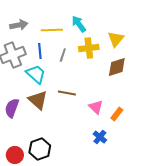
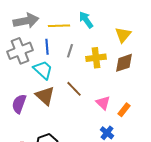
gray arrow: (19, 25) -> (26, 21), size x1.4
yellow cross: (89, 48) -> (96, 58), moved
brown line: (67, 93) -> (74, 89), turned 36

